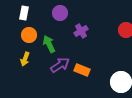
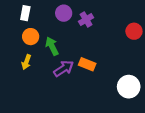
purple cross: (81, 31) -> (86, 19), moved
orange rectangle: (82, 70) -> (87, 64), moved

